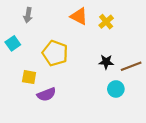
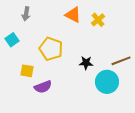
black star: (106, 62) -> (86, 63), moved
cyan circle: (116, 89) -> (107, 82), size x1.5

